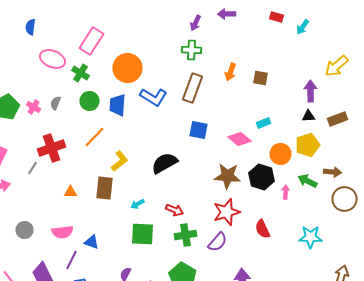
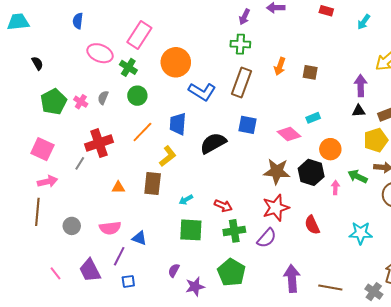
cyan arrow: (302, 27) -> (364, 22), moved
blue trapezoid: (118, 105) -> (178, 124), moved
yellow pentagon: (308, 145) -> (376, 140), moved
black semicircle: (164, 163) -> (213, 143), moved

